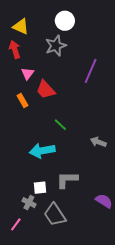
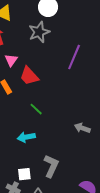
green line: (60, 125) -> (36, 109), moved
cyan arrow: (42, 151) -> (26, 137), size x0.7
gray L-shape: (67, 180) -> (51, 166), turned 115

